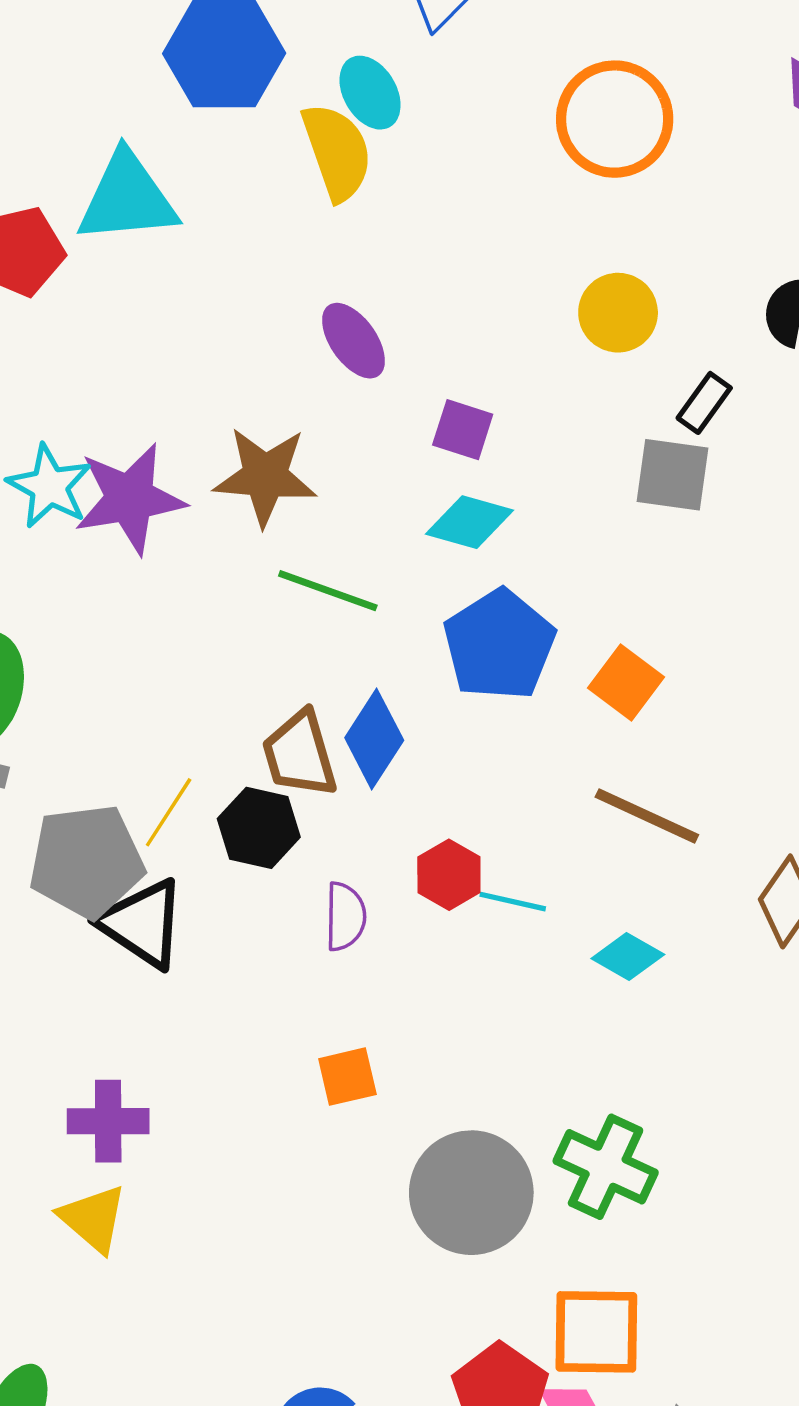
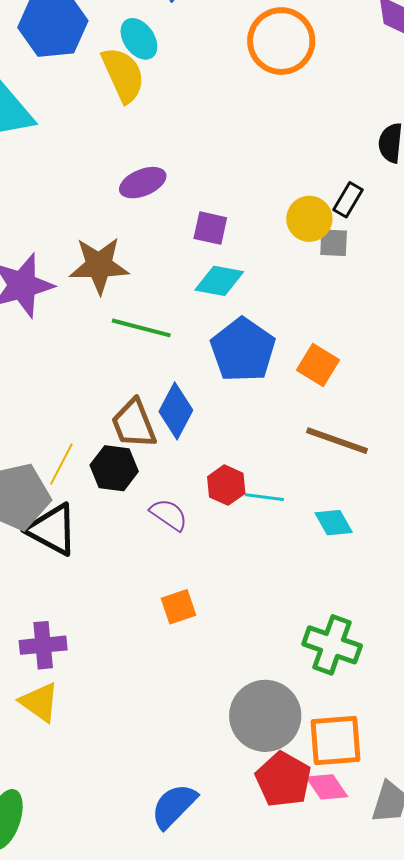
yellow circle: (618, 313) -> (309, 219), moved
purple ellipse: (353, 341) -> (143, 183), turned -72
gray square: (672, 475) -> (334, 243), size x0.7
purple semicircle: (345, 916) -> (169, 515), turned -51
cyan diamond: (628, 957) -> (334, 523), turned 36
gray circle: (471, 1193) -> (265, 716), moved

